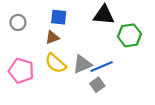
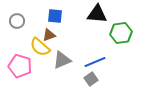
yellow semicircle: (56, 63) -> (40, 47), moved
gray triangle: (82, 64) -> (62, 60), moved

